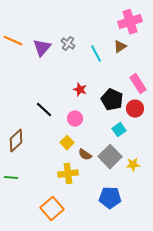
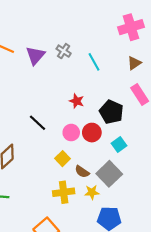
brown triangle: (120, 47) -> (134, 63), moved
red circle: (135, 109) -> (92, 133), moved
yellow star: (133, 165) -> (92, 192), moved

